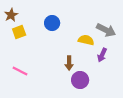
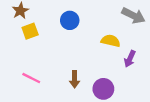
gray arrow: (106, 30) -> (133, 16), moved
brown arrow: (69, 63) -> (75, 79), moved

